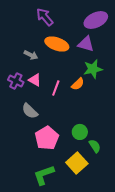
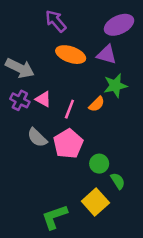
gray arrow: (31, 55) -> (20, 68), moved, size x1.6
pink pentagon: (47, 138) -> (68, 144), moved

